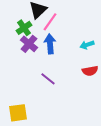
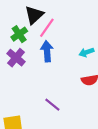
purple cross: (29, 44) -> (16, 58), moved
purple line: (48, 79) -> (52, 105), moved

